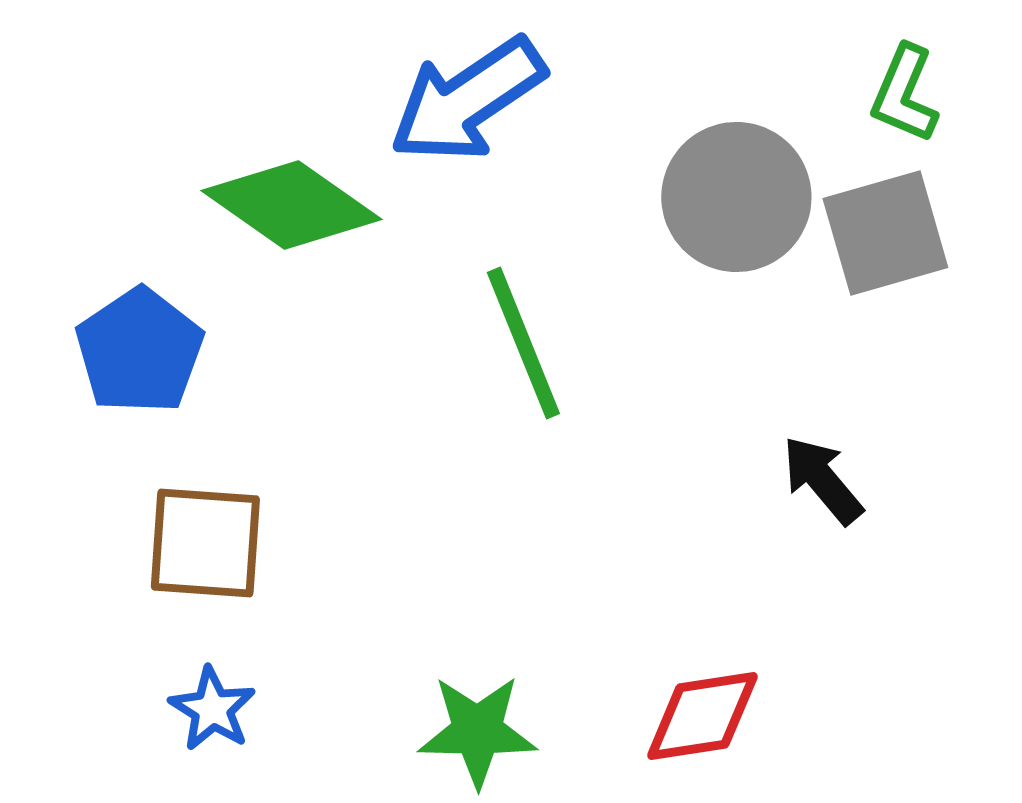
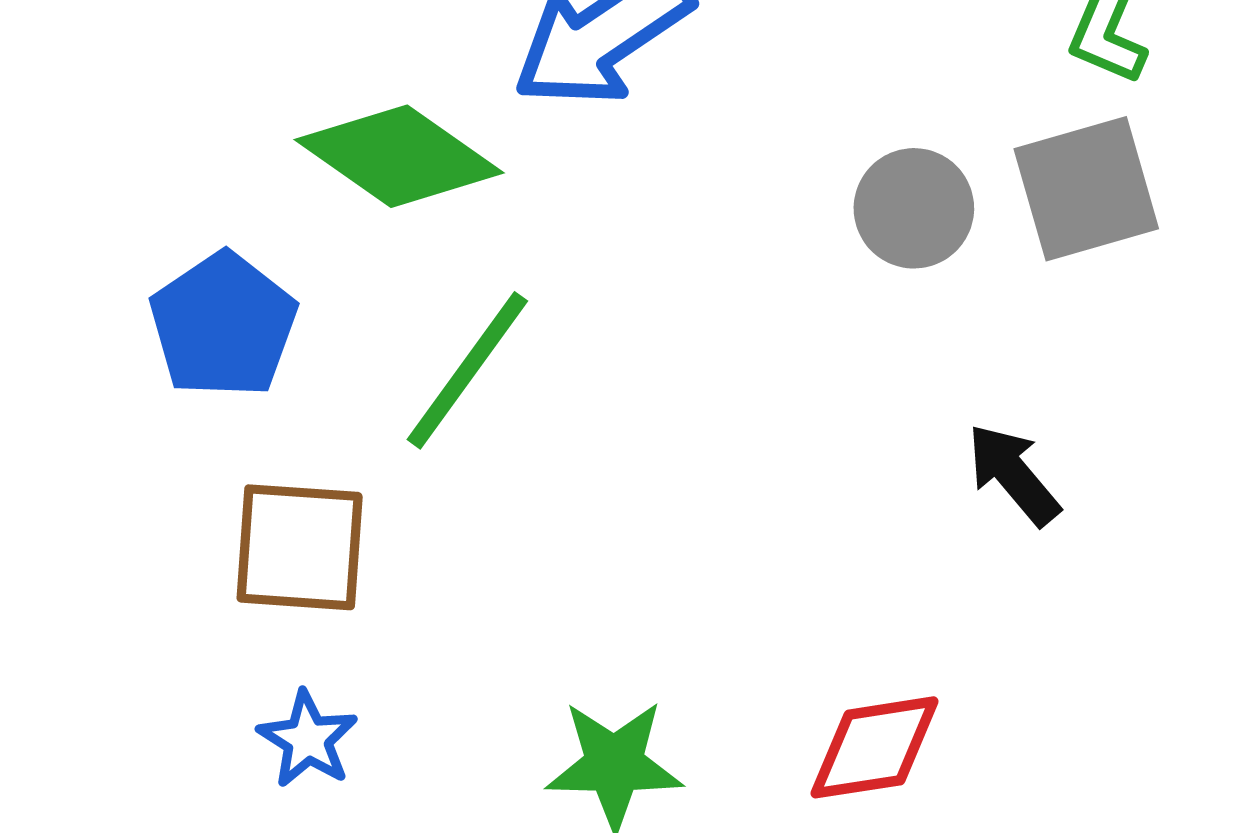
gray circle: (736, 197) -> (914, 208), moved, size x0.7
green line: (523, 343) -> (467, 370), moved, turned 58

